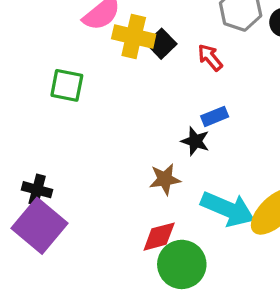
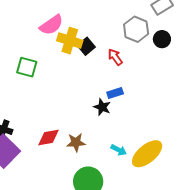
brown star: (165, 179) -> (76, 142), moved
cyan arrow: (228, 209) -> (119, 150), size x0.5
red diamond: (159, 237) -> (48, 138), moved

